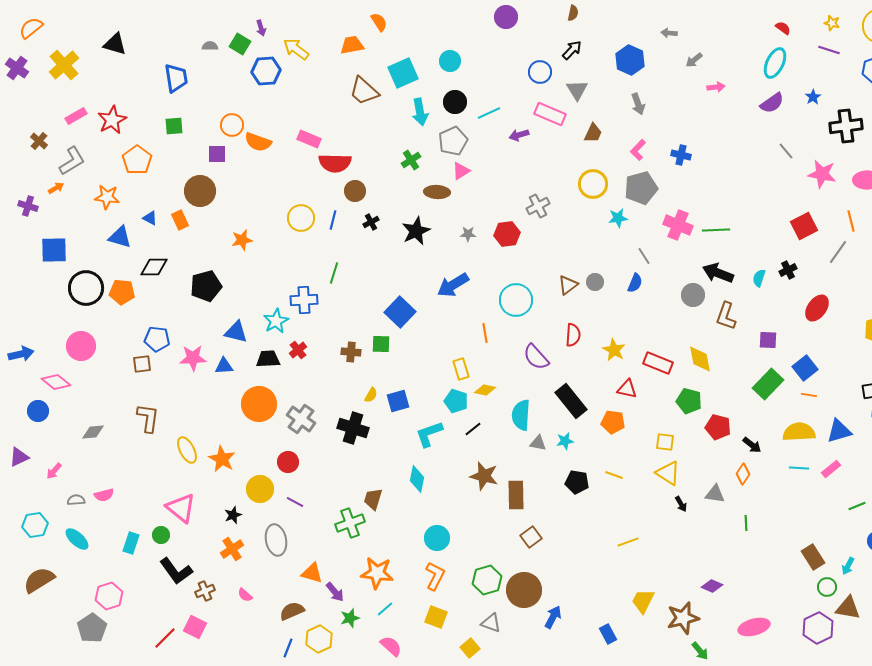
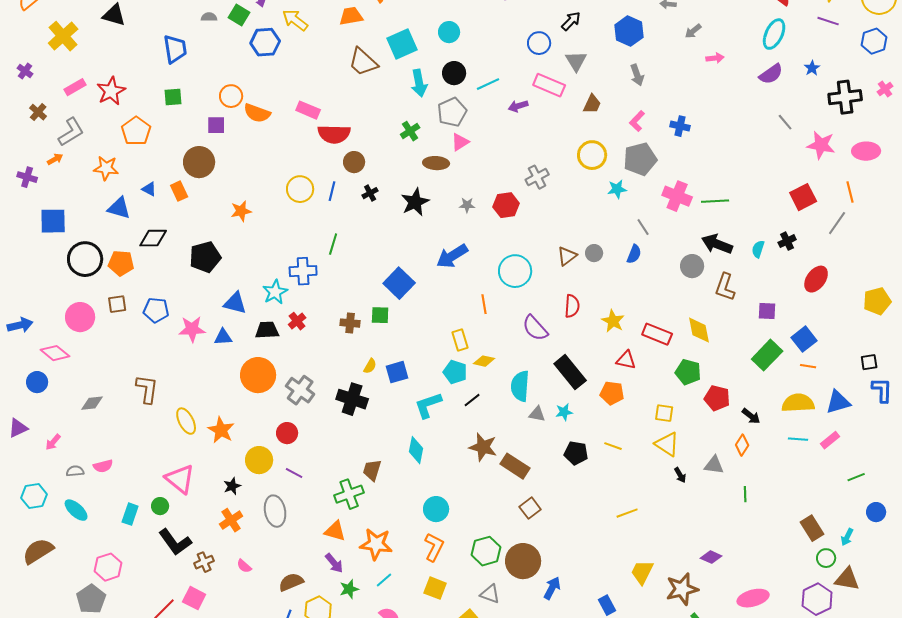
purple cross: (17, 68) -> (25, 71), moved, size x0.7
brown square: (142, 364) -> (117, 304), moved
brown rectangle: (516, 495) -> (515, 466), turned -56
orange triangle: (312, 573) -> (335, 531), moved

